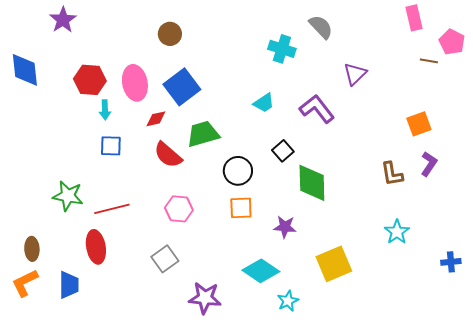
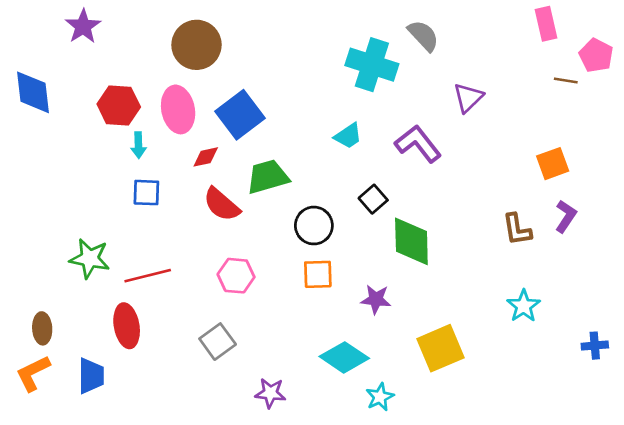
brown circle: (170, 34) -> (196, 45), moved, size x1.6
cyan cross: (282, 49) -> (372, 65), size x1.4
purple star: (205, 298) -> (270, 393), size x0.7

